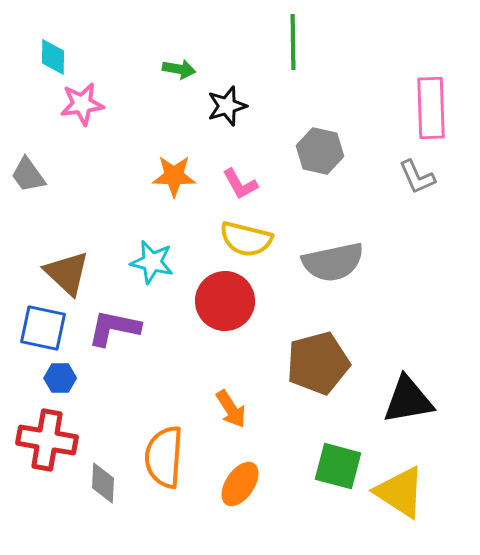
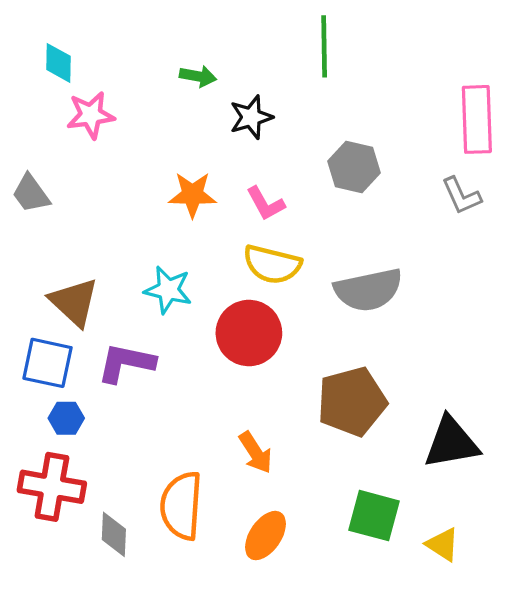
yellow triangle: (400, 492) -> (443, 544), size x0.6

